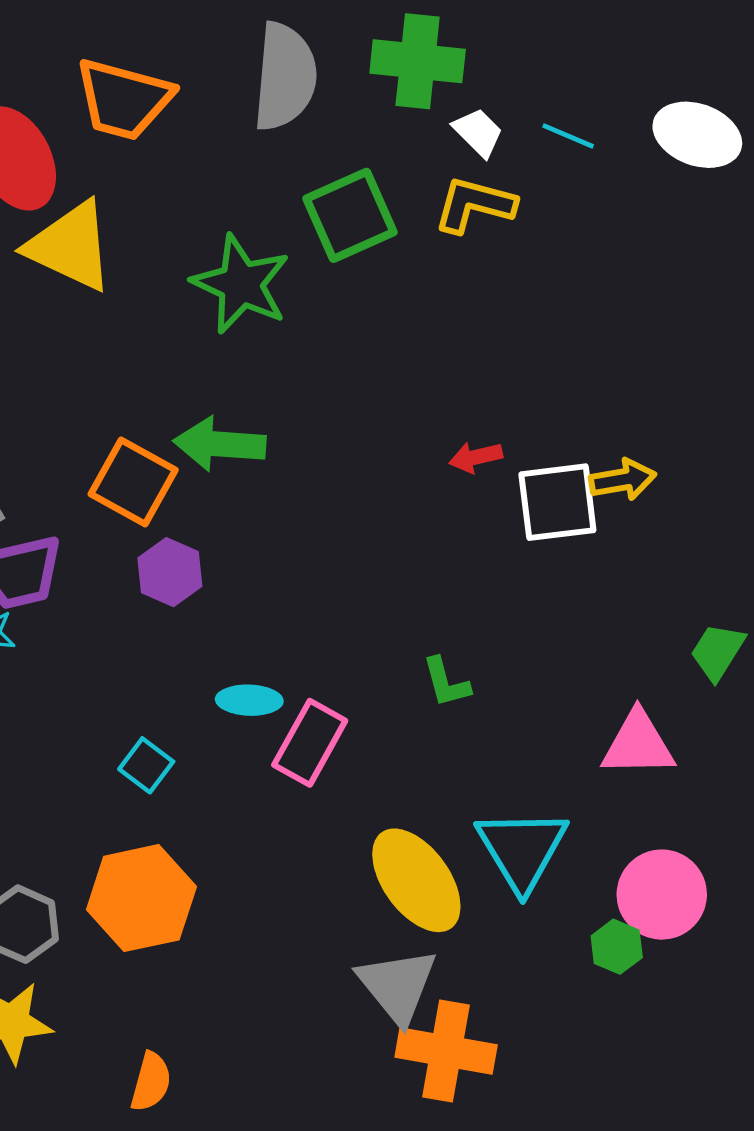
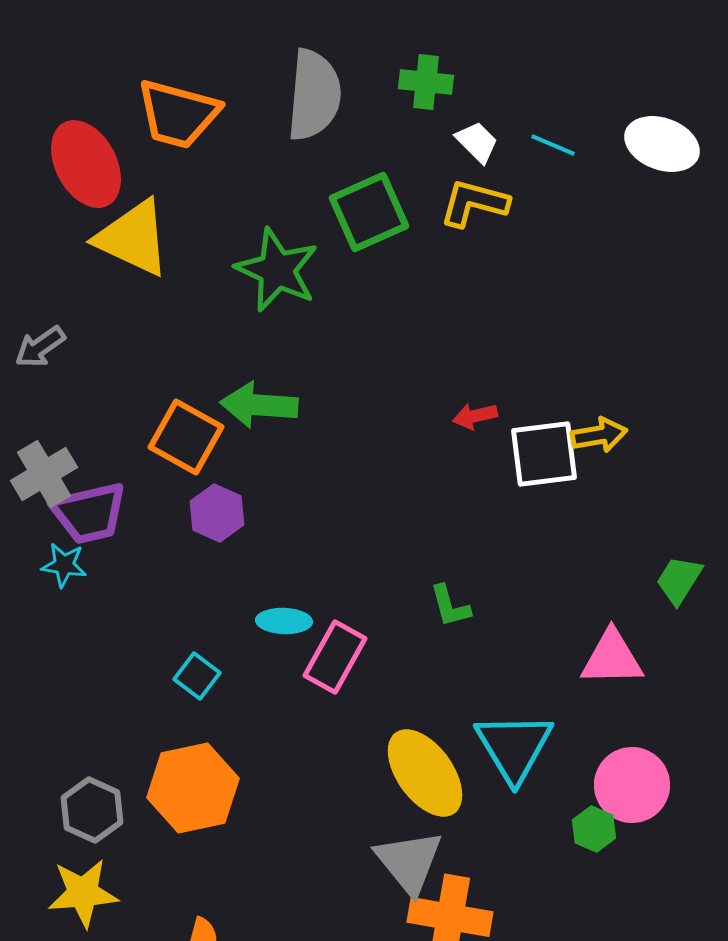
green cross: (418, 61) -> (426, 82), size x0.7

